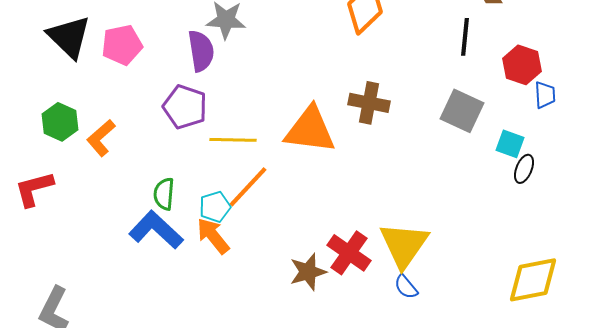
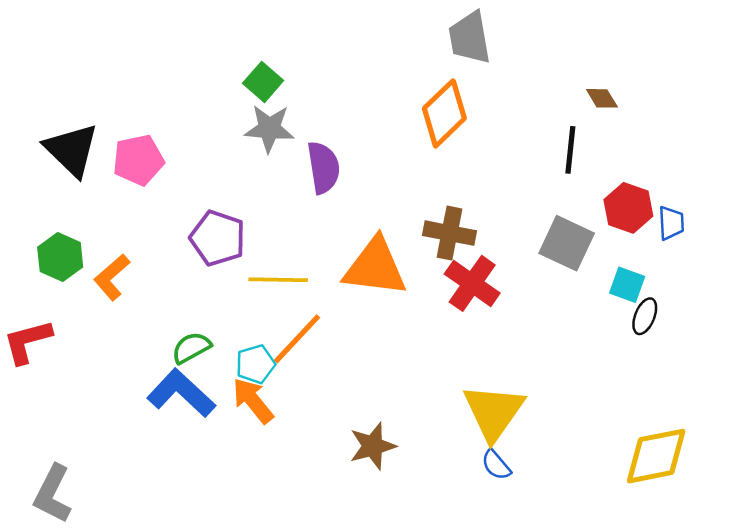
purple semicircle: (201, 51) -> (323, 168), moved
red hexagon: (522, 65) -> (628, 208), moved
green semicircle: (164, 194) -> (191, 348), turned 56
red cross: (349, 253) -> (472, 283), moved

